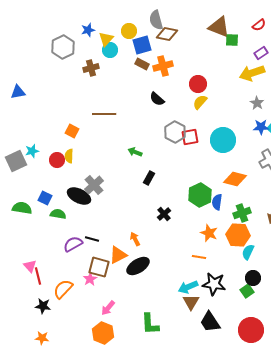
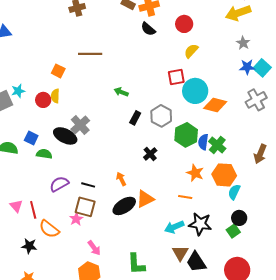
black semicircle: (157, 99) -> (148, 29), moved
yellow semicircle: (200, 102) -> (191, 51), moved
gray hexagon: (175, 132) -> (161, 116), moved
cyan circle: (223, 140) -> (195, 91), moved
orange diamond: (235, 179) -> (215, 105), moved
green cross: (242, 213) -> (217, 145), moved, turned -30
black line: (92, 239) -> (88, 185), moved
orange triangle: (118, 255) -> (145, 199), moved
red line: (38, 276) -> (33, 210), moved
orange semicircle: (63, 289) -> (49, 229), turned -95
brown triangle: (191, 302) -> (180, 253), moved
pink arrow: (108, 308) -> (94, 248), turned -77

